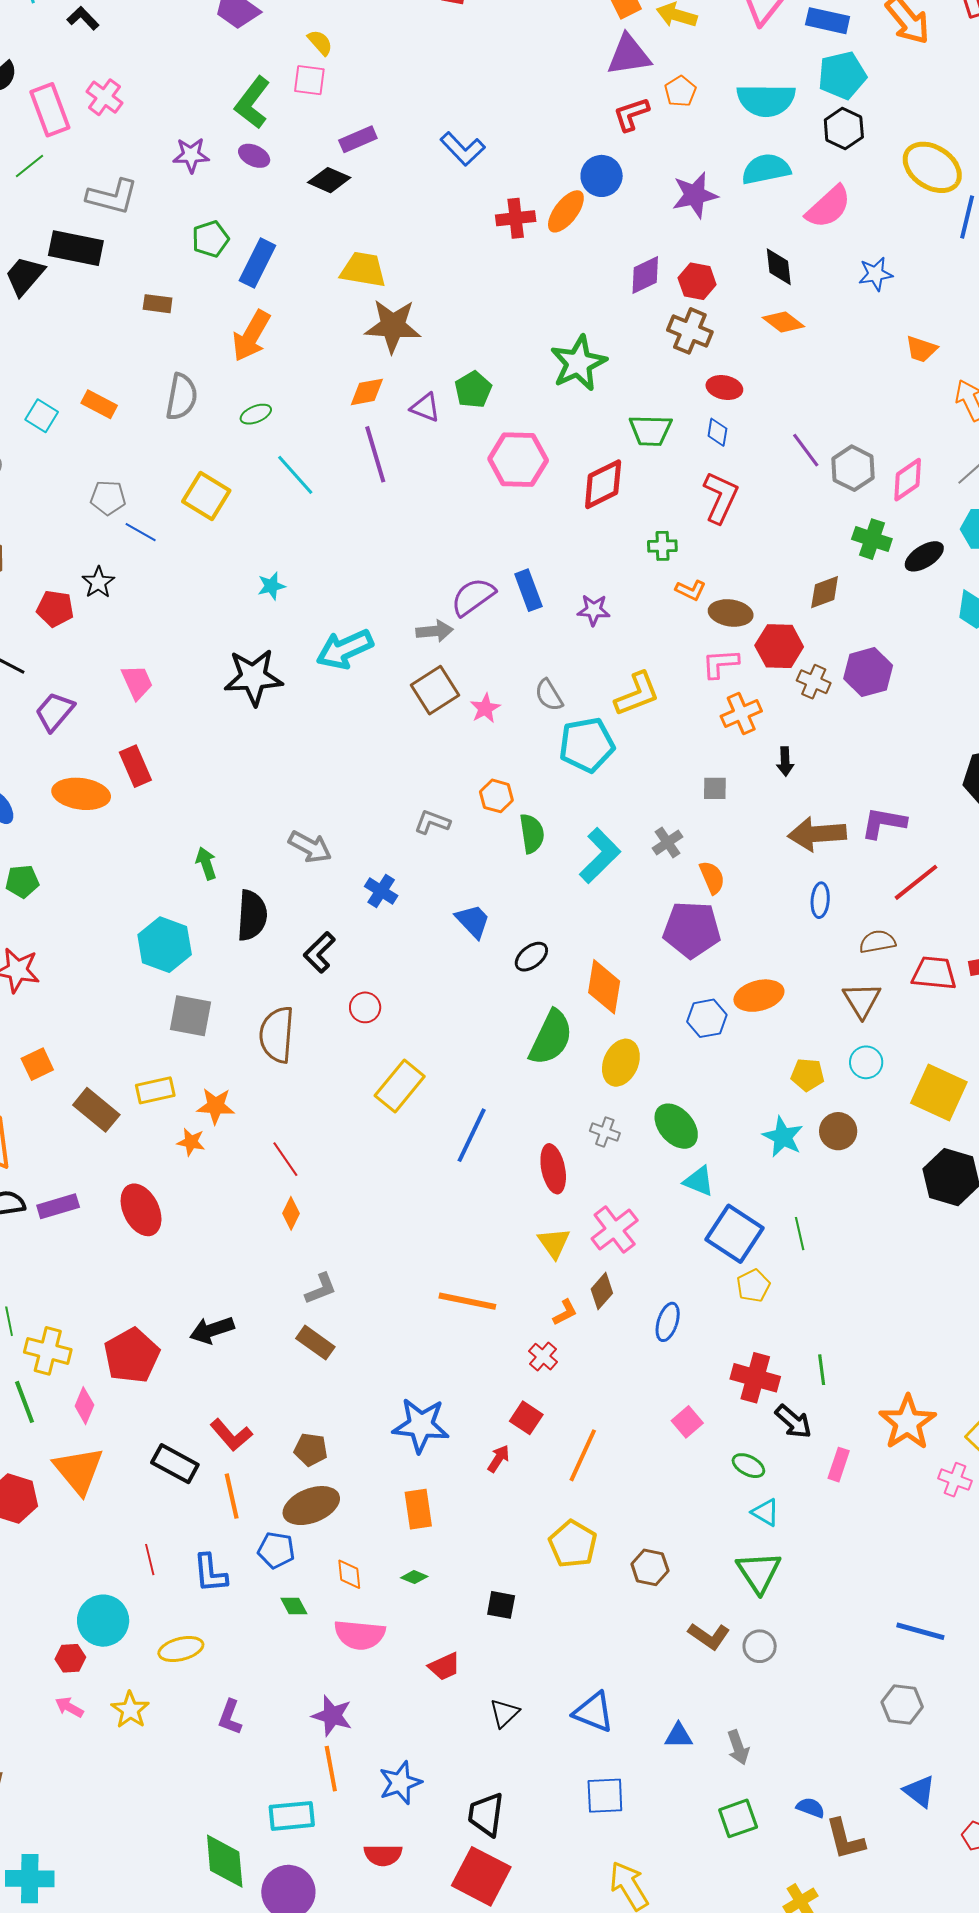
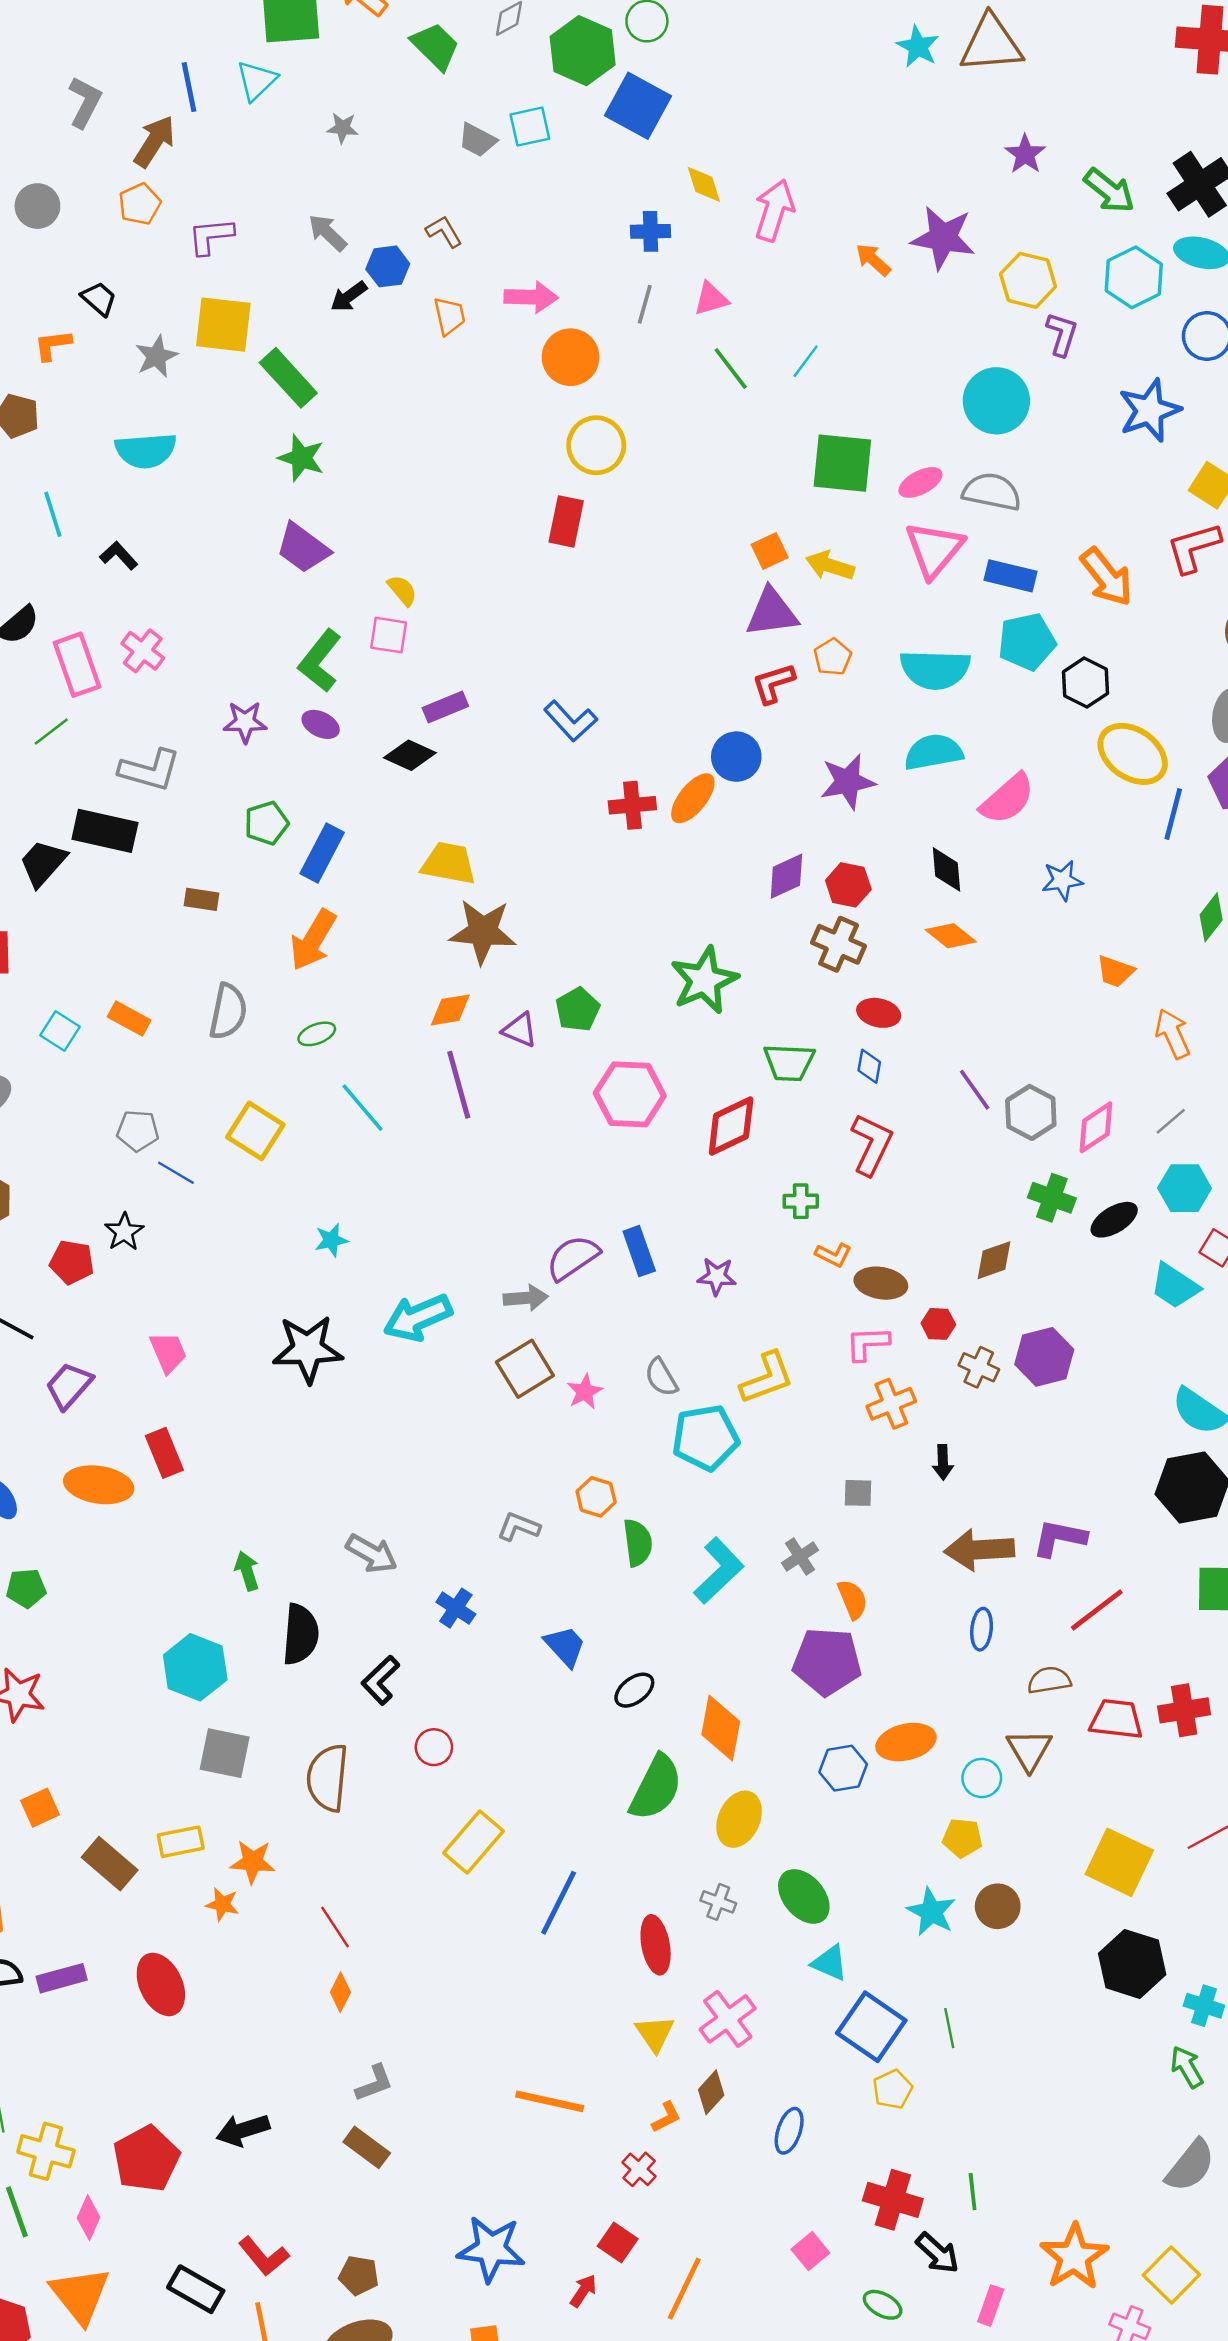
black hexagon: (844, 128) -> (1086, 683), moved
red hexagon: (779, 646) -> (938, 1324), size x0.6
cyan circle: (866, 1062) -> (982, 1778), moved

